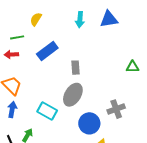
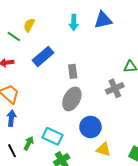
green line: (17, 37) -> (14, 37), moved, turned 48
gray cross: (116, 109) -> (115, 88), moved
cyan rectangle: (47, 111) -> (53, 136), moved

